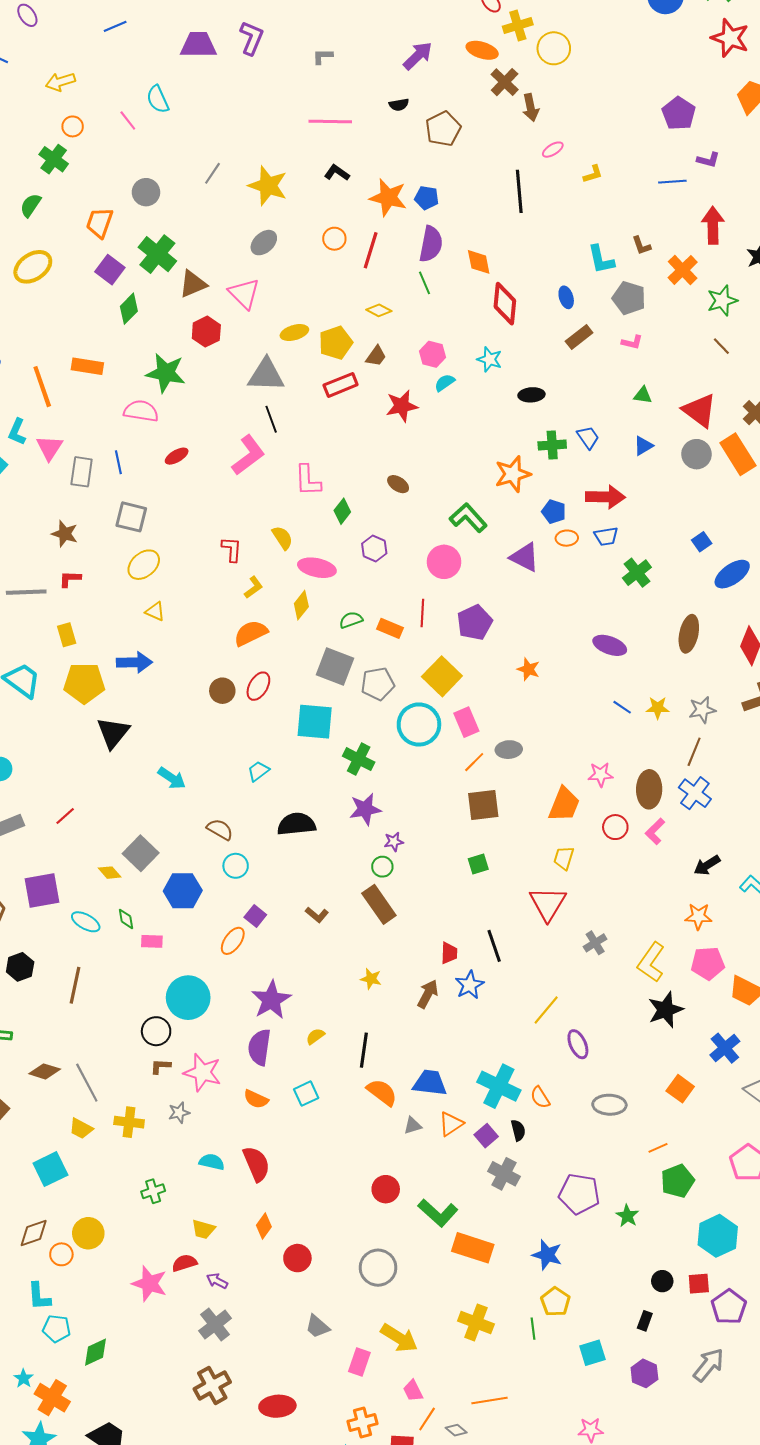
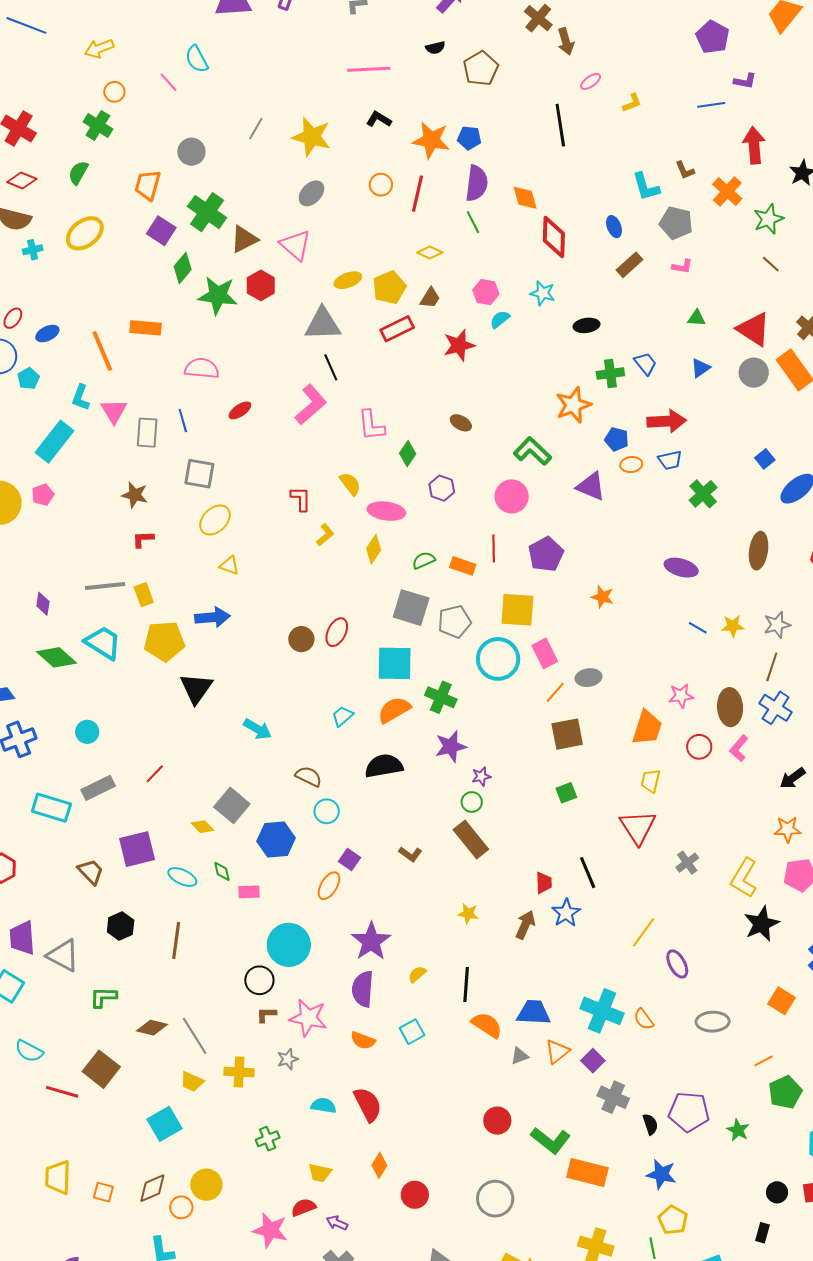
green star: (166, 373) -> (218, 295), moved
gray line: (26, 592) -> (105, 586), moved
orange semicircle: (251, 633) -> (394, 710), moved
yellow square: (442, 676) -> (517, 610), turned -36
black semicircle: (518, 1130) -> (650, 1124), moved

